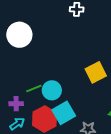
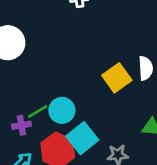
purple cross: (16, 104) -> (21, 125), moved

